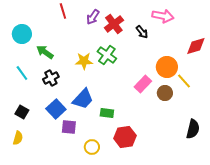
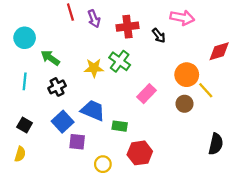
purple arrow: (93, 17) -> (94, 19), moved, turned -56
red cross: (114, 24) -> (127, 27), turned 30
cyan line: (22, 73) -> (25, 81), turned 42
pink rectangle: (143, 84) -> (146, 94), moved
blue trapezoid: (83, 99) -> (93, 110), turned -110

